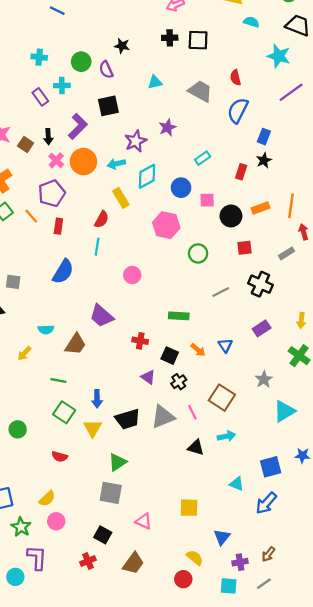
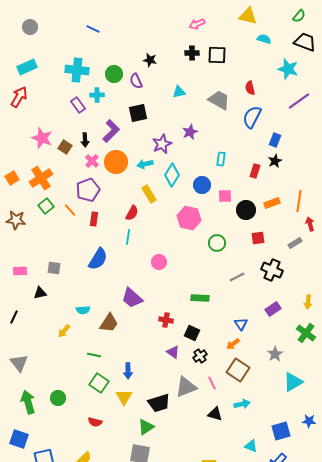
cyan cross: (39, 57) -> (77, 70), size x1.6
cyan rectangle: (203, 158) -> (221, 159), turned -48
cyan diamond: (147, 176) -> (172, 175), turned -30
orange arrow: (198, 350) -> (233, 344), moved, turned 104
black trapezoid: (128, 419) -> (159, 403), moved

